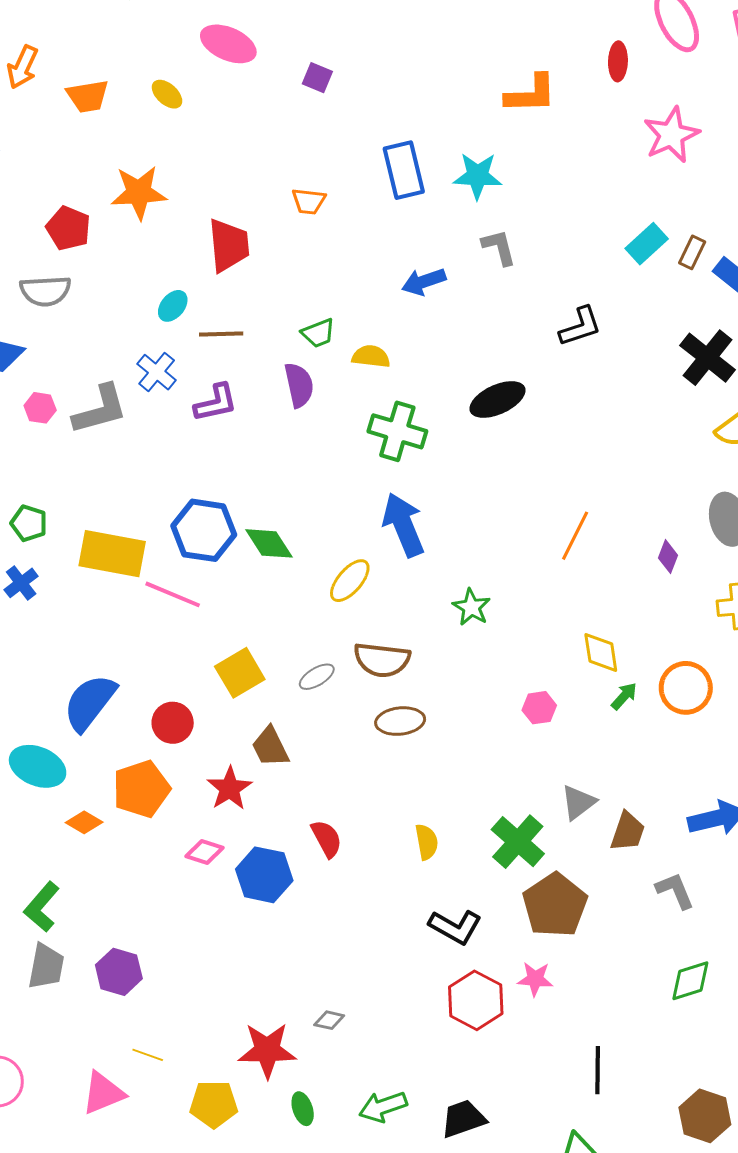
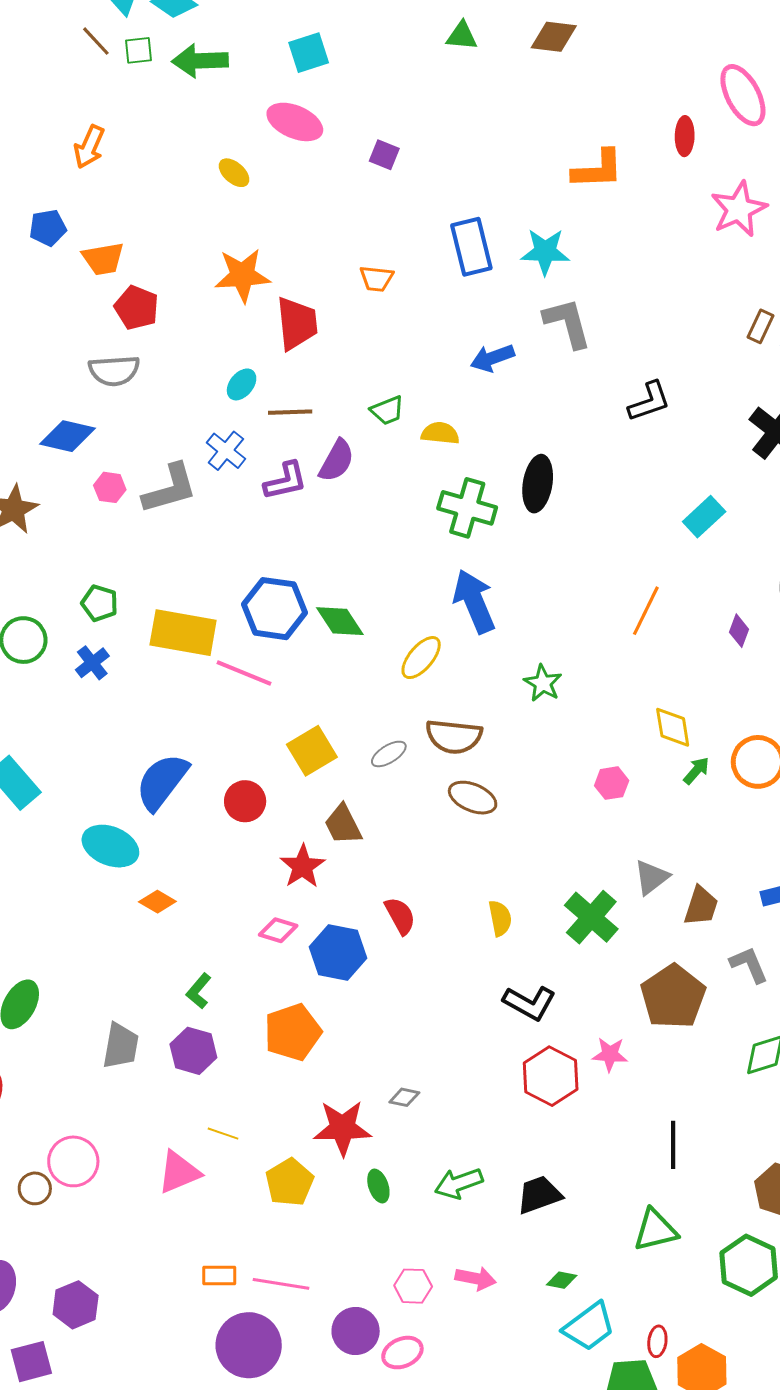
orange trapezoid: (88, 96) -> (103, 259), moved
orange star: (139, 193) -> (242, 275), moved
cyan rectangle: (647, 244) -> (704, 517), moved
gray L-shape: (499, 247) -> (567, 323), size x1.4
purple semicircle: (299, 385) -> (337, 461), moved, turned 42
black ellipse: (497, 399) -> (538, 484), moved, turned -56
brown ellipse: (400, 721) -> (473, 798), turned 30
orange pentagon: (141, 789) -> (293, 1032), moved
brown pentagon: (555, 905) -> (673, 997), moved
green L-shape: (42, 907) -> (199, 991), moved, size x0.7
yellow pentagon: (214, 1104) -> (289, 1182), turned -30

